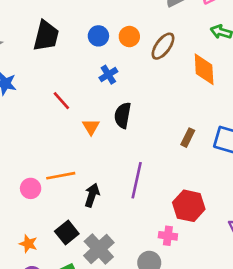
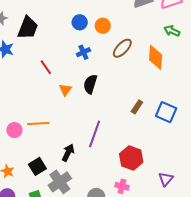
black trapezoid: (46, 36) -> (28, 28), moved
brown ellipse: (163, 46) -> (122, 48), moved
black arrow: (92, 195) -> (68, 153), moved
pink cross: (168, 236) -> (122, 186), moved

